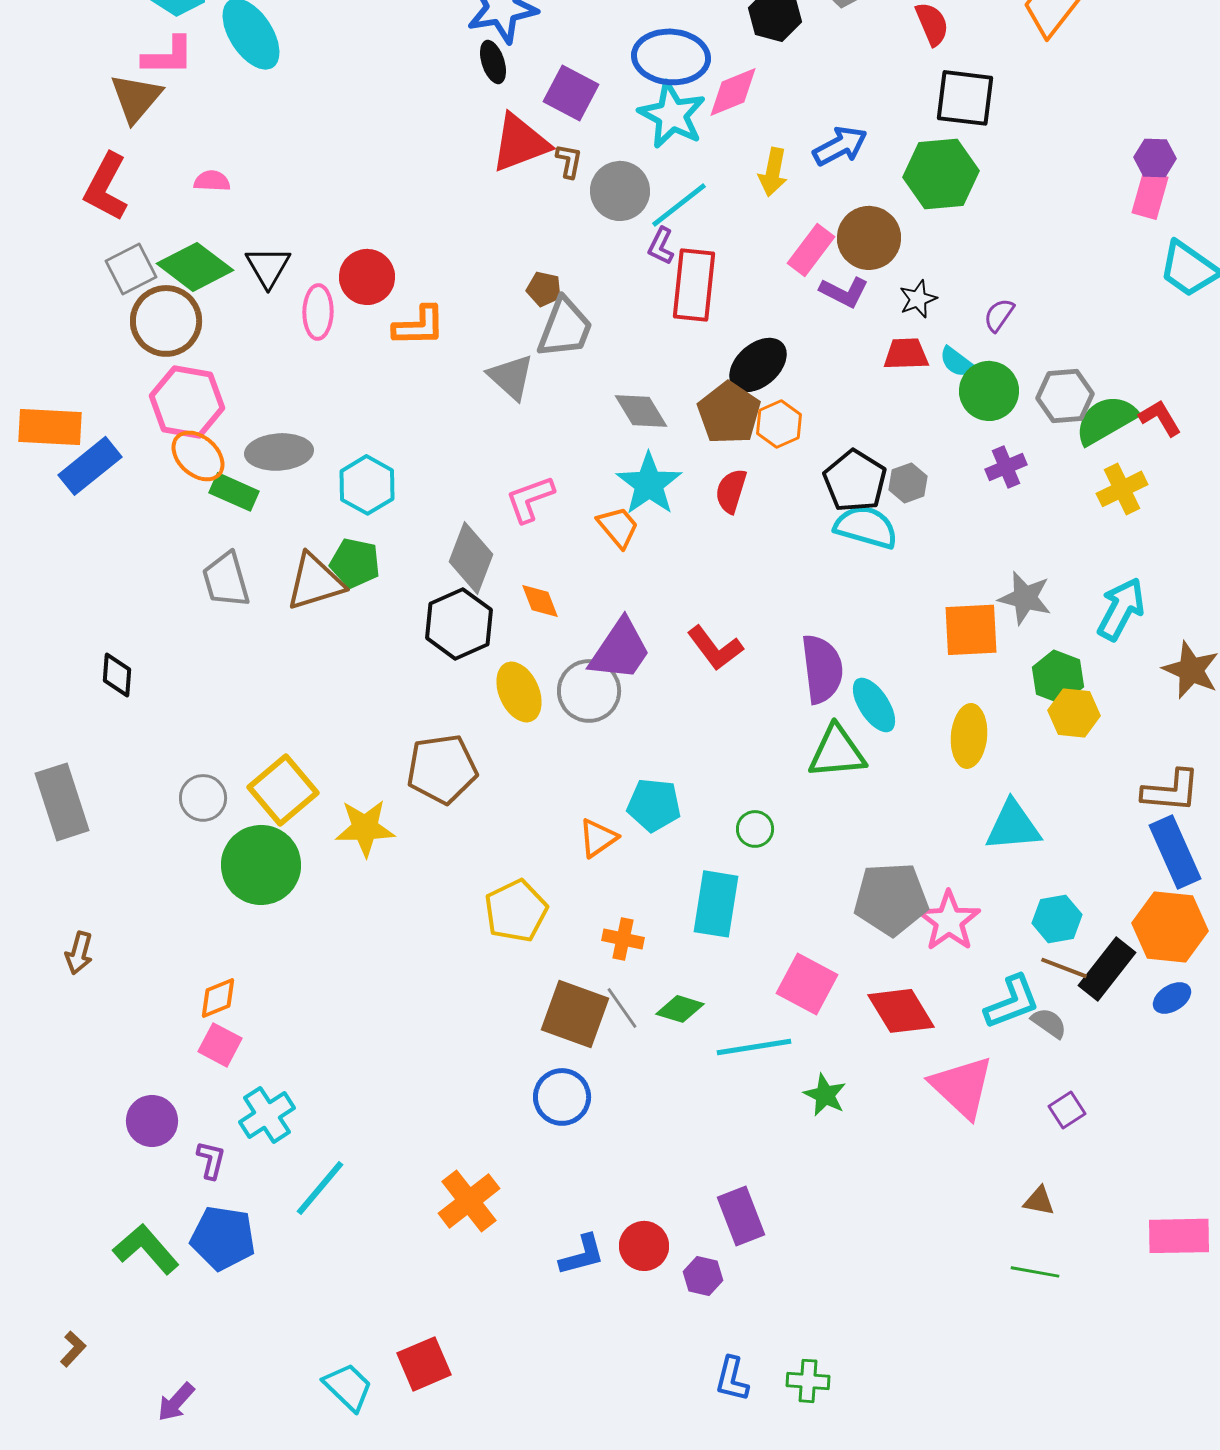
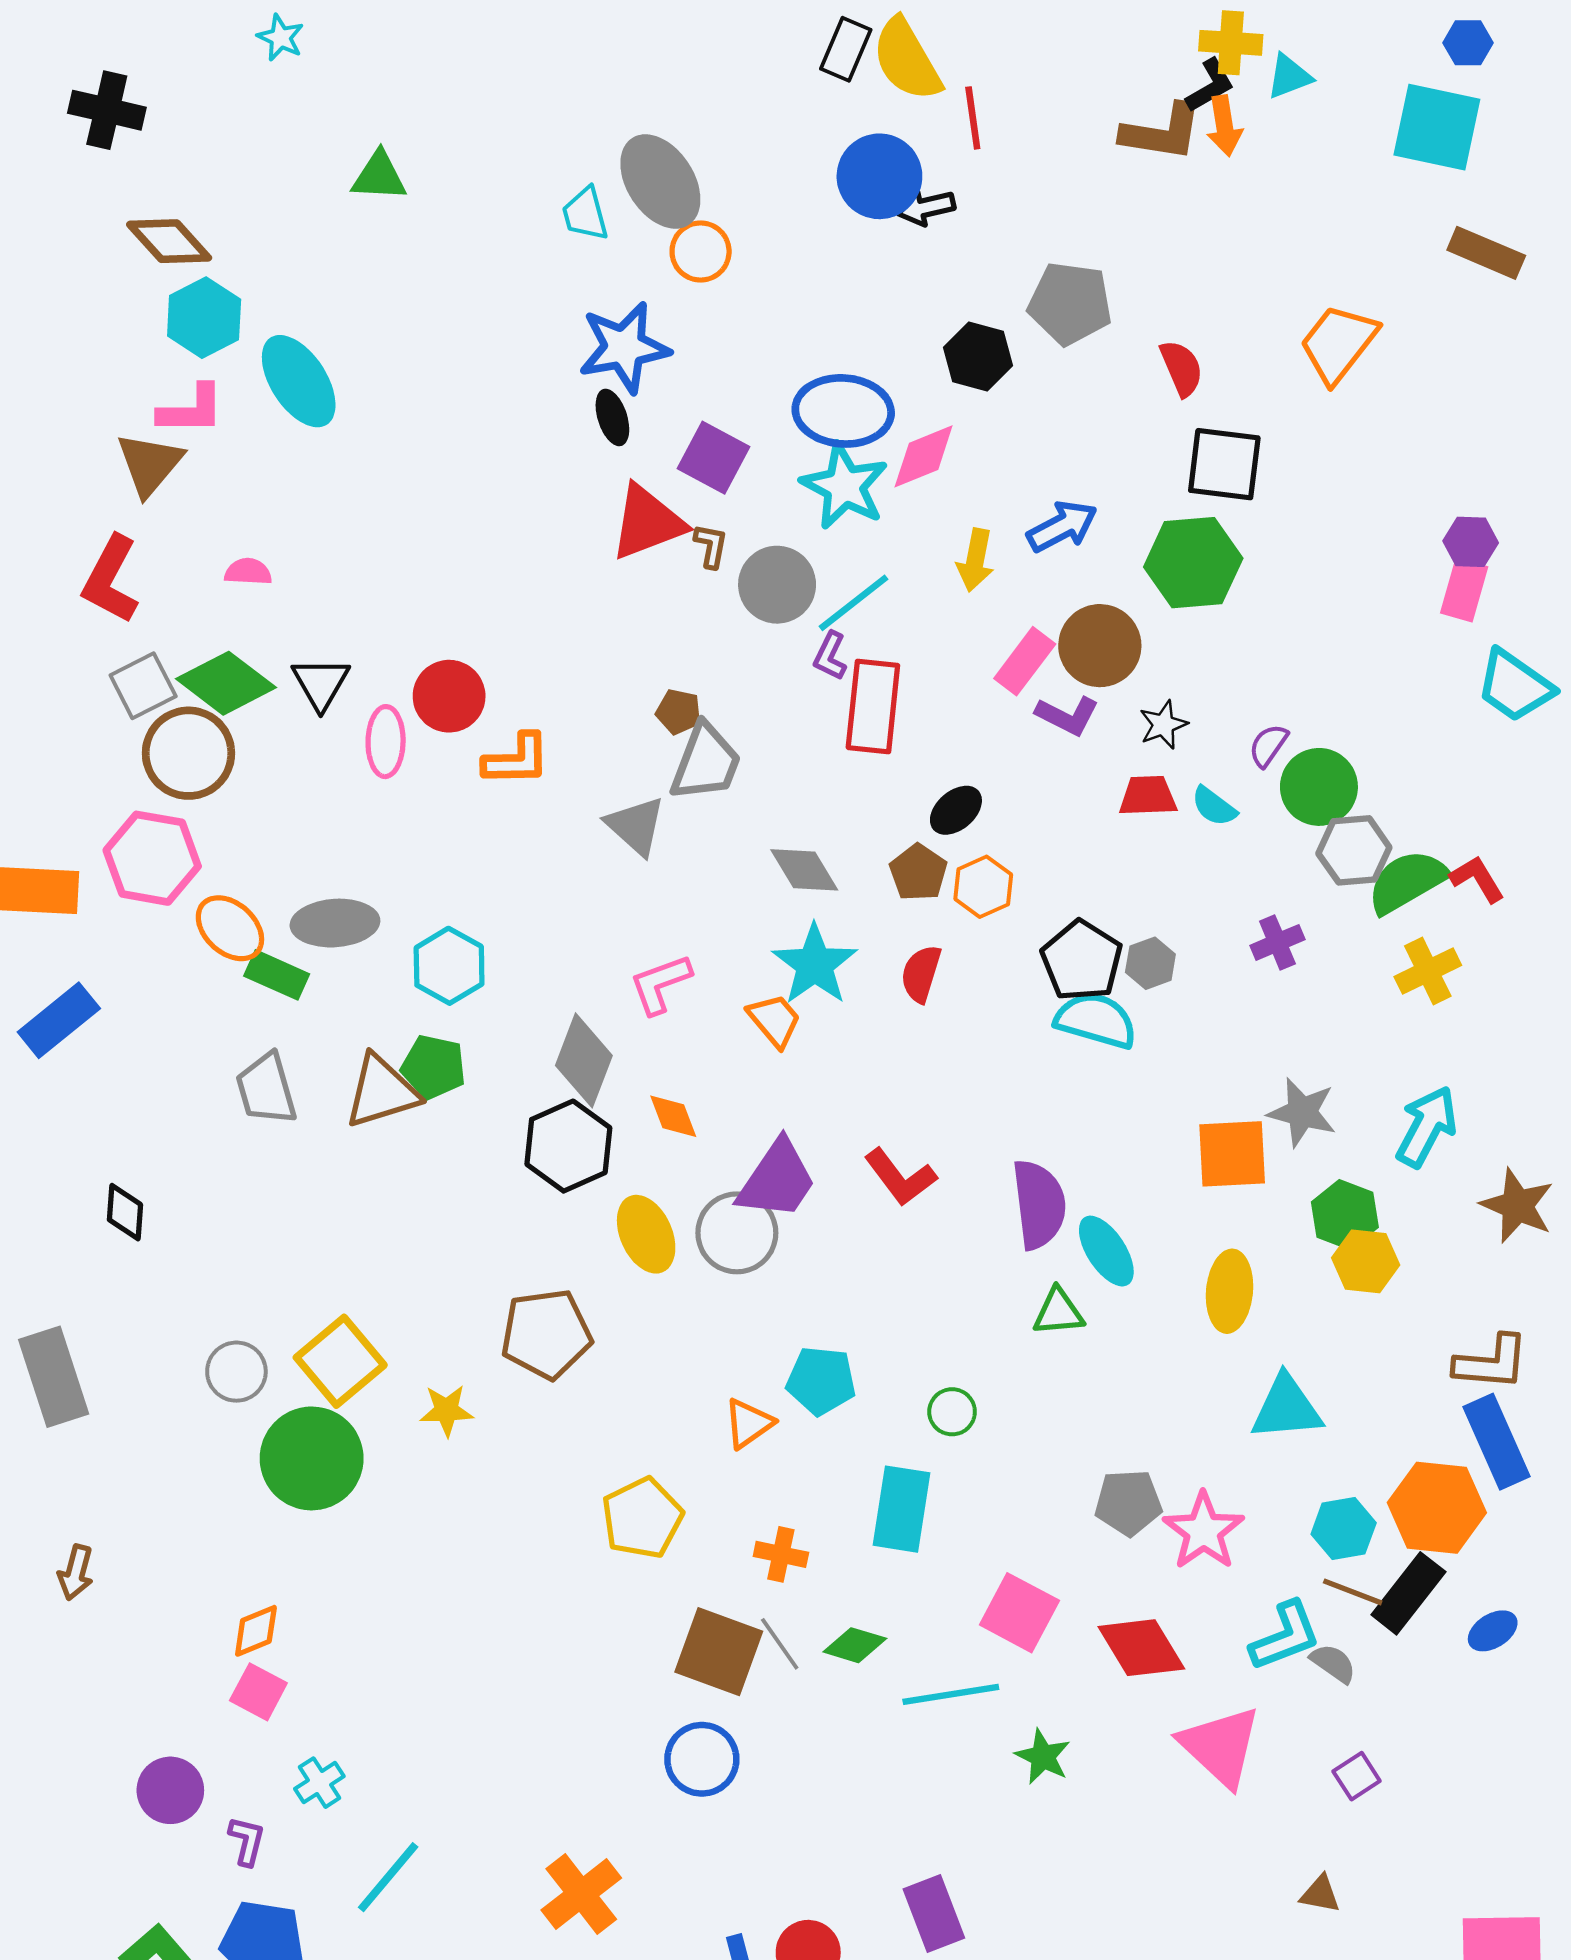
black ellipse: (758, 365) -> (956, 810), size x0.7
green circle: (989, 391) -> (1319, 787), moved
pink hexagon: (187, 402) -> (152, 858), moved
brown pentagon: (729, 413) -> (918, 872), size x0.7
blue rectangle: (90, 466) -> (59, 1020), moved
green triangle: (837, 752) -> (1058, 1312), size x0.7
yellow star: (365, 828) -> (446, 1410), size x0.7
gray pentagon: (891, 899) -> (1128, 1503), size x0.7
orange hexagon: (1170, 927) -> (1437, 1508), moved
cyan cross: (267, 1115) -> (319, 1783), size x0.7

